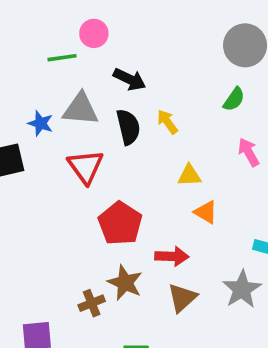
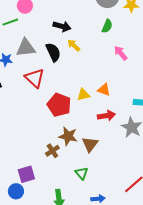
black arrow: (130, 79) -> (62, 26), moved
yellow triangle: (189, 175) -> (83, 95), moved
red arrow: (172, 256) -> (106, 116), moved
brown triangle: (182, 298) -> (90, 144), moved

